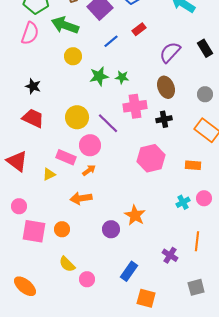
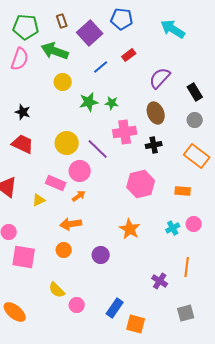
black rectangle: (205, 48) -> (195, 92), moved
orange star: (135, 215) -> (130, 229), moved
orange circle: (62, 229) -> (64, 250), moved
blue rectangle: (129, 271) -> (115, 308), moved

